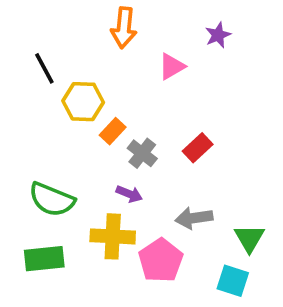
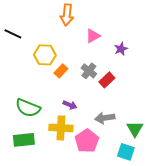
purple star: (218, 35) -> (121, 49), moved
black line: (44, 68) -> (13, 34), moved, turned -36
gray cross: (142, 153) -> (89, 71), moved

